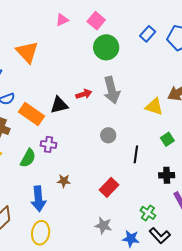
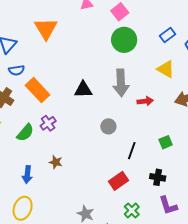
red arrow: (84, 94) -> (145, 101), moved
black triangle: (59, 105) -> (83, 90), moved
yellow triangle: (154, 107) -> (166, 69), moved
purple cross: (48, 144) -> (48, 123), turned 35
red rectangle: (109, 187) -> (119, 181), moved
blue arrow: (38, 199) -> (27, 175), size x0.7

